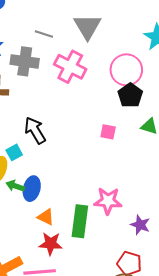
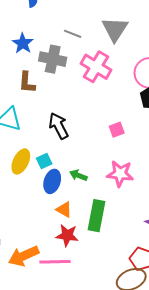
pink square: (108, 132) -> (117, 130), moved, turned -35
cyan square: (14, 152) -> (44, 161), moved
green arrow: (15, 186) -> (78, 175), moved
pink star: (108, 201) -> (120, 174), moved

